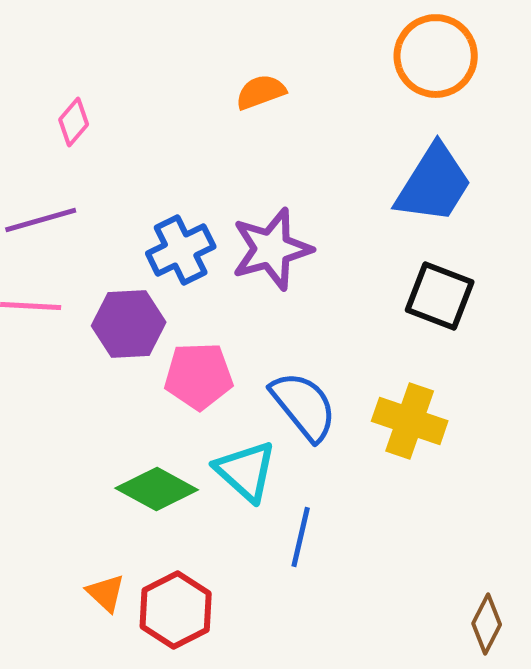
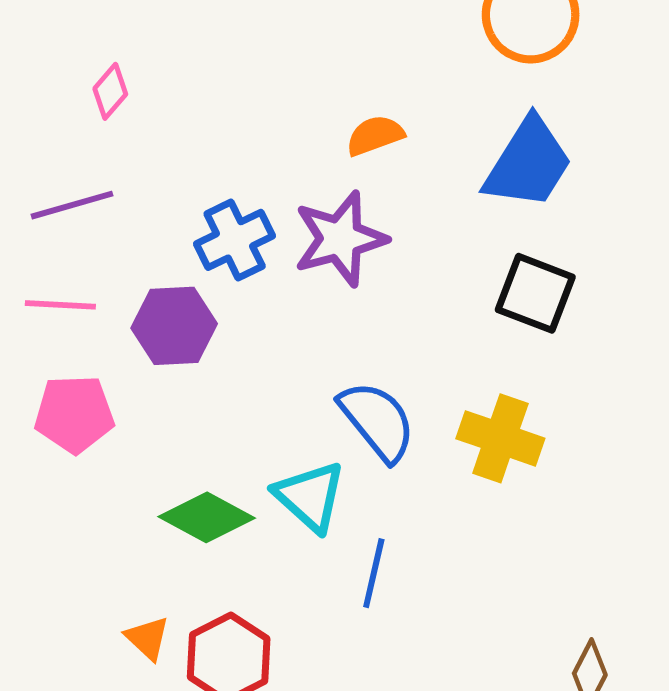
orange semicircle: (261, 92) -> (375, 135), moved
pink pentagon: (199, 376) -> (74, 414), moved

